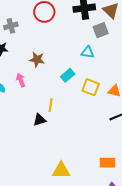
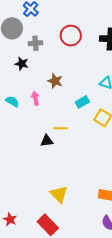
yellow line: (51, 105) -> (60, 128), turned 72
yellow triangle: (61, 170) -> (59, 194), turned 36

